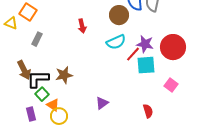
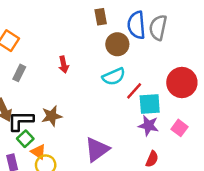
red arrow: (82, 26) -> (64, 65), moved
purple star: (145, 44) -> (148, 126), moved
purple triangle: (102, 103) -> (97, 149), size x1.6
red semicircle: (148, 111) -> (152, 159), turned 40

